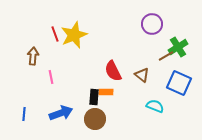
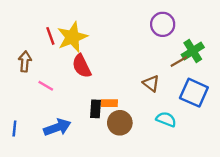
red semicircle: (113, 71) -> (82, 66), moved
pink line: (51, 77) -> (46, 86), turned -48
brown circle: (95, 119) -> (120, 123), moved

